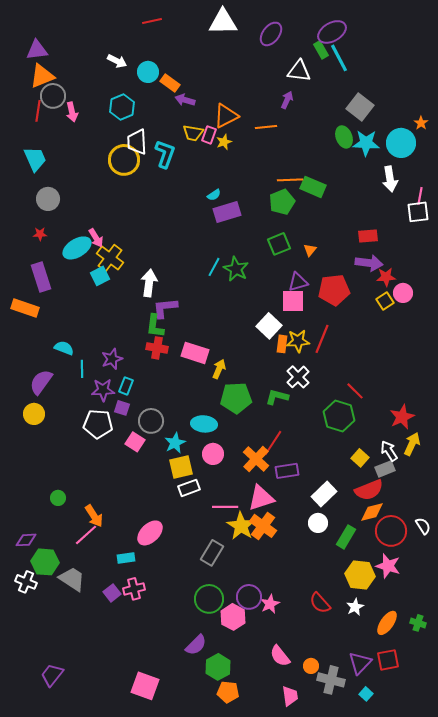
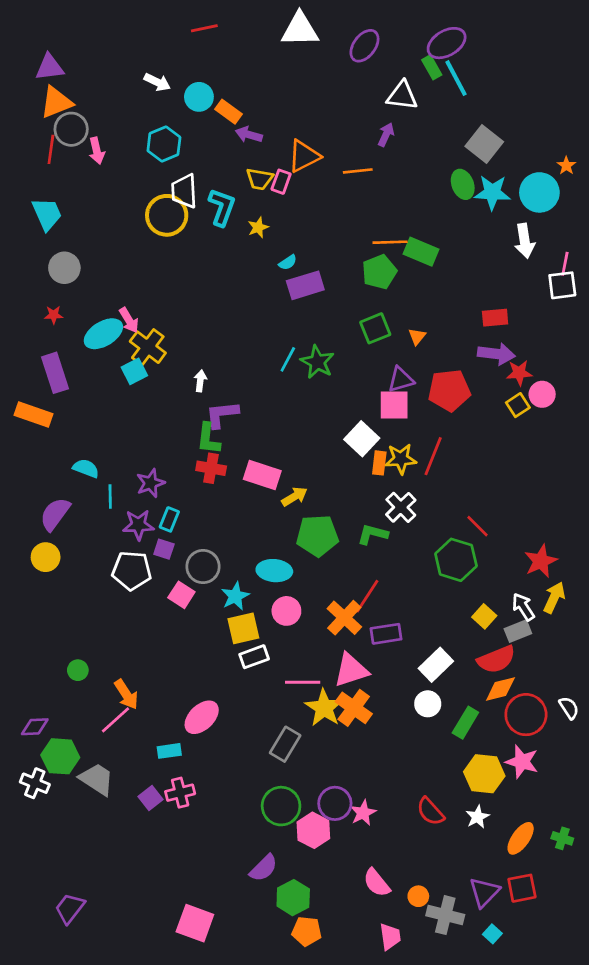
yellow star: (224, 142) -> (258, 227), moved
white arrow: (149, 283) -> (200, 381), size x0.6
yellow arrow: (219, 369) -> (294, 497), turned 36

